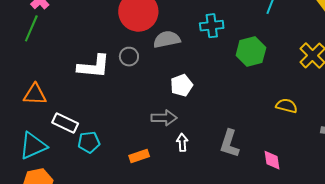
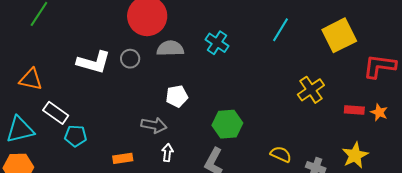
cyan cross: (212, 26) -> (217, 43), turned 30
green hexagon: (251, 52) -> (227, 124), moved
yellow semicircle: (287, 106) -> (281, 154), moved

